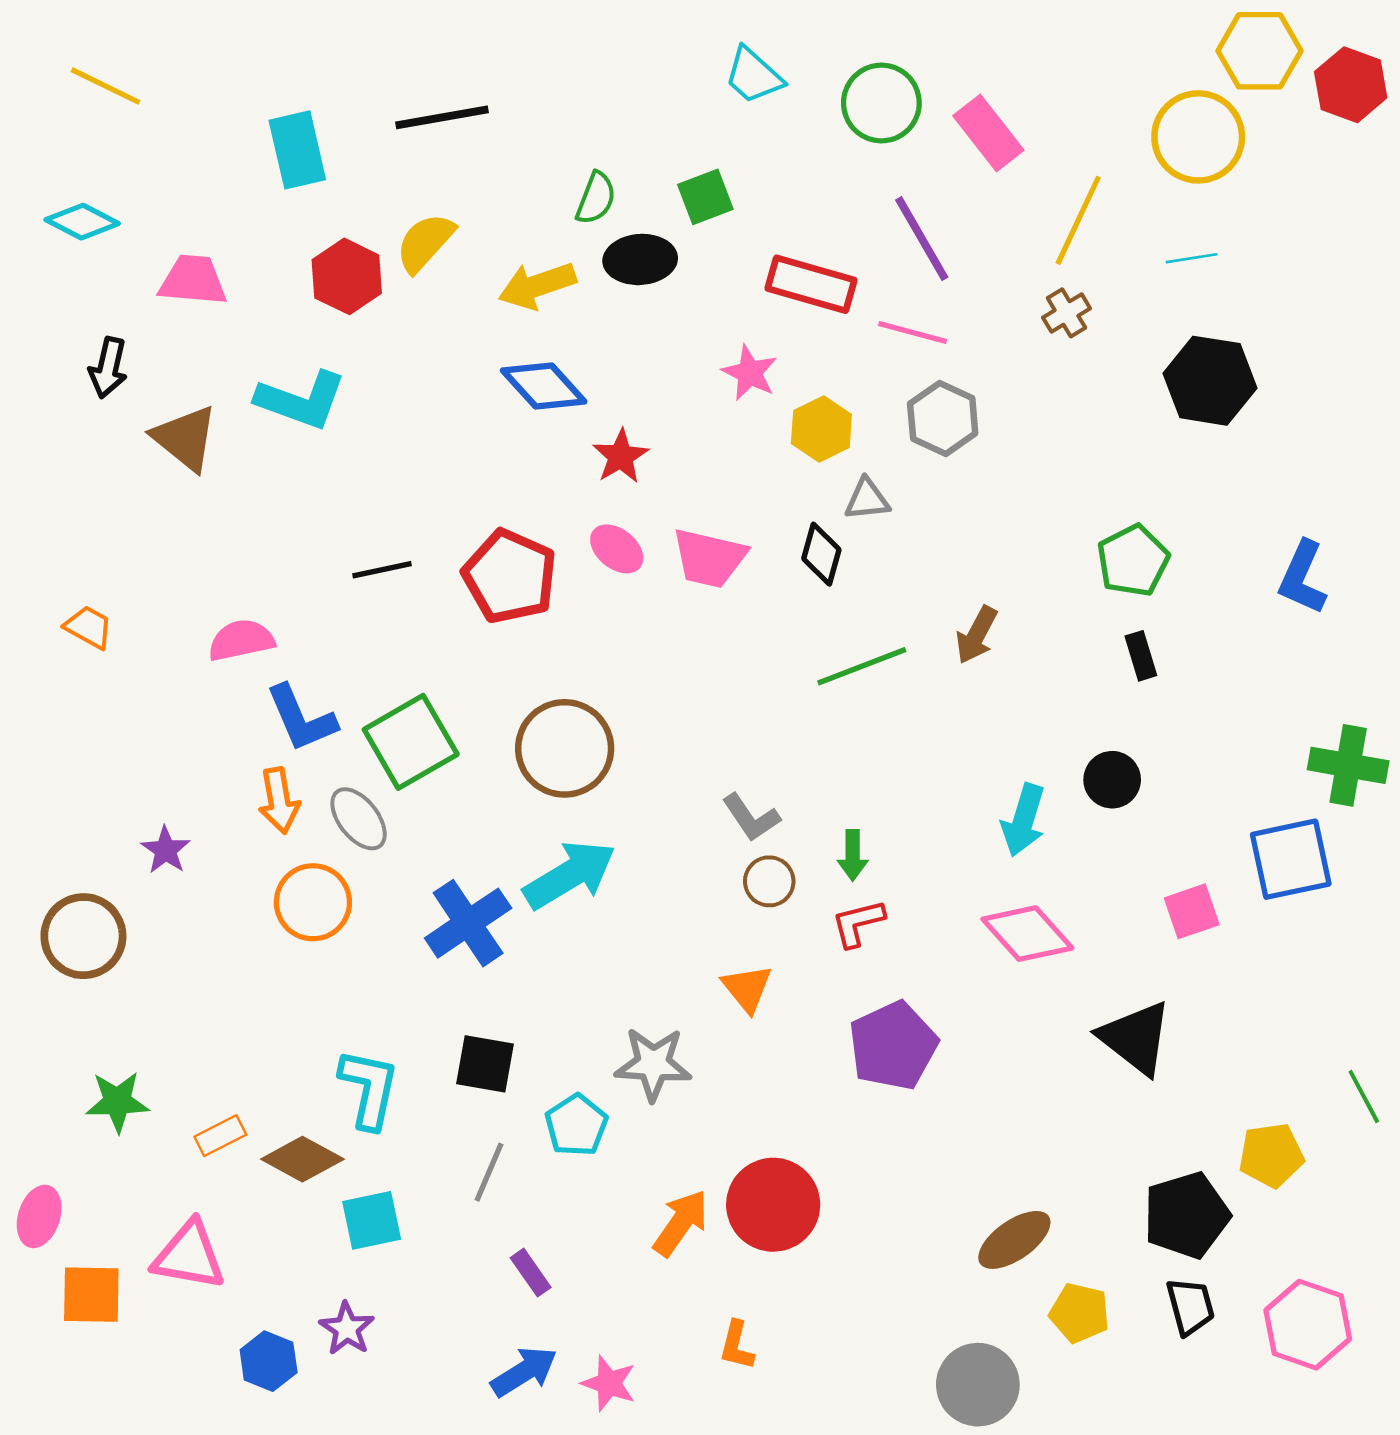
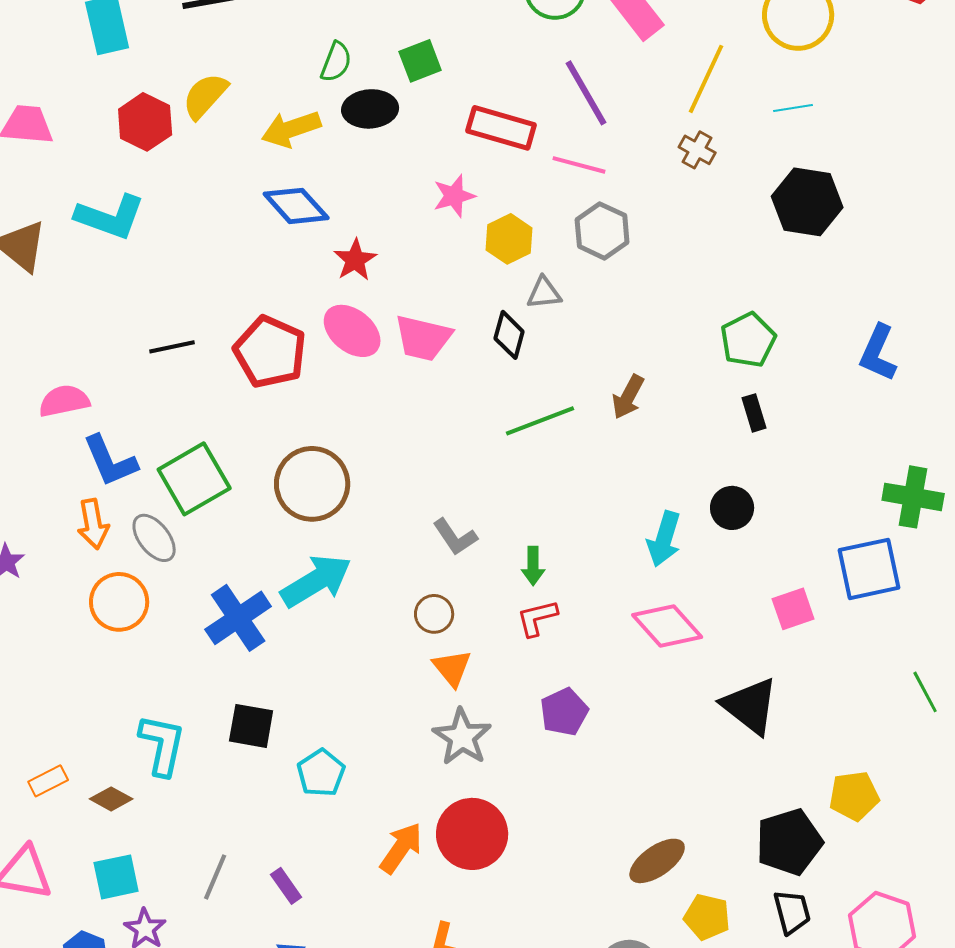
brown cross: (1067, 313) -> (697, 150), turned -30
pink star: (750, 373) -> (454, 196), turned 30
pink ellipse: (617, 549) -> (352, 331), size x1.4
brown circle: (769, 881) -> (434, 614), moved
purple pentagon: (893, 1046) -> (564, 712), size x0.7
gray star: (653, 1064) -> (462, 737), moved, turned 30
green line: (1364, 1097) -> (925, 692), moved
brown diamond: (302, 1159) -> (111, 799), size x0.7
gray line: (489, 1172) -> (215, 877), moved
cyan square: (372, 1220) -> (116, 877), moved

